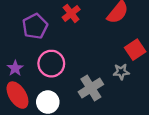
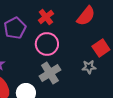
pink circle: (51, 64) -> (47, 44), moved
gray cross: (91, 88) -> (50, 73), moved

